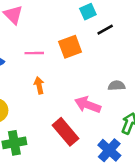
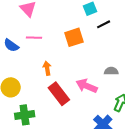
pink line: (34, 53) -> (34, 38), moved
red rectangle: (66, 132) -> (59, 94), moved

